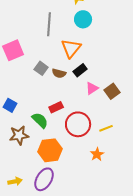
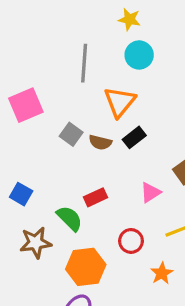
pink triangle: (92, 88) -> (150, 192), moved
red circle: (78, 124) -> (131, 241), moved, size x0.6

